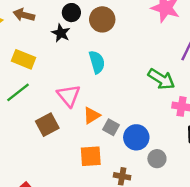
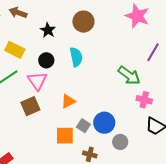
black circle: (71, 13) -> (46, 60), moved
pink triangle: (69, 96) -> (37, 81), moved
gray square: (111, 127) -> (83, 126), moved

